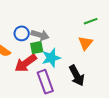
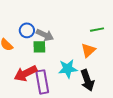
cyan star: (51, 58) -> (68, 69), moved
red arrow: (26, 63) -> (26, 73), moved
black arrow: (77, 76) -> (87, 80), moved

